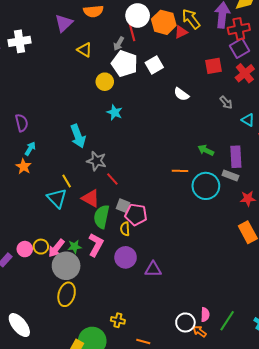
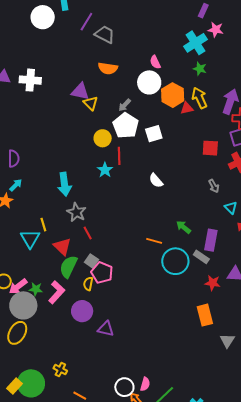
purple triangle: (64, 23) -> (80, 91), moved, turned 42
red line: (132, 32) -> (119, 156), moved
white semicircle: (181, 94) -> (156, 181), moved

